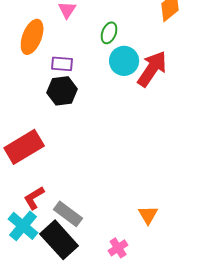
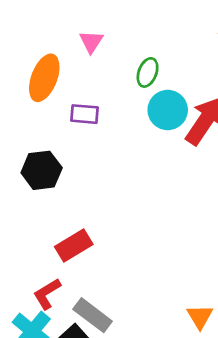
black hexagon: (62, 91) -> (42, 170), moved
red rectangle: (24, 147) -> (74, 245), moved, size x0.7

